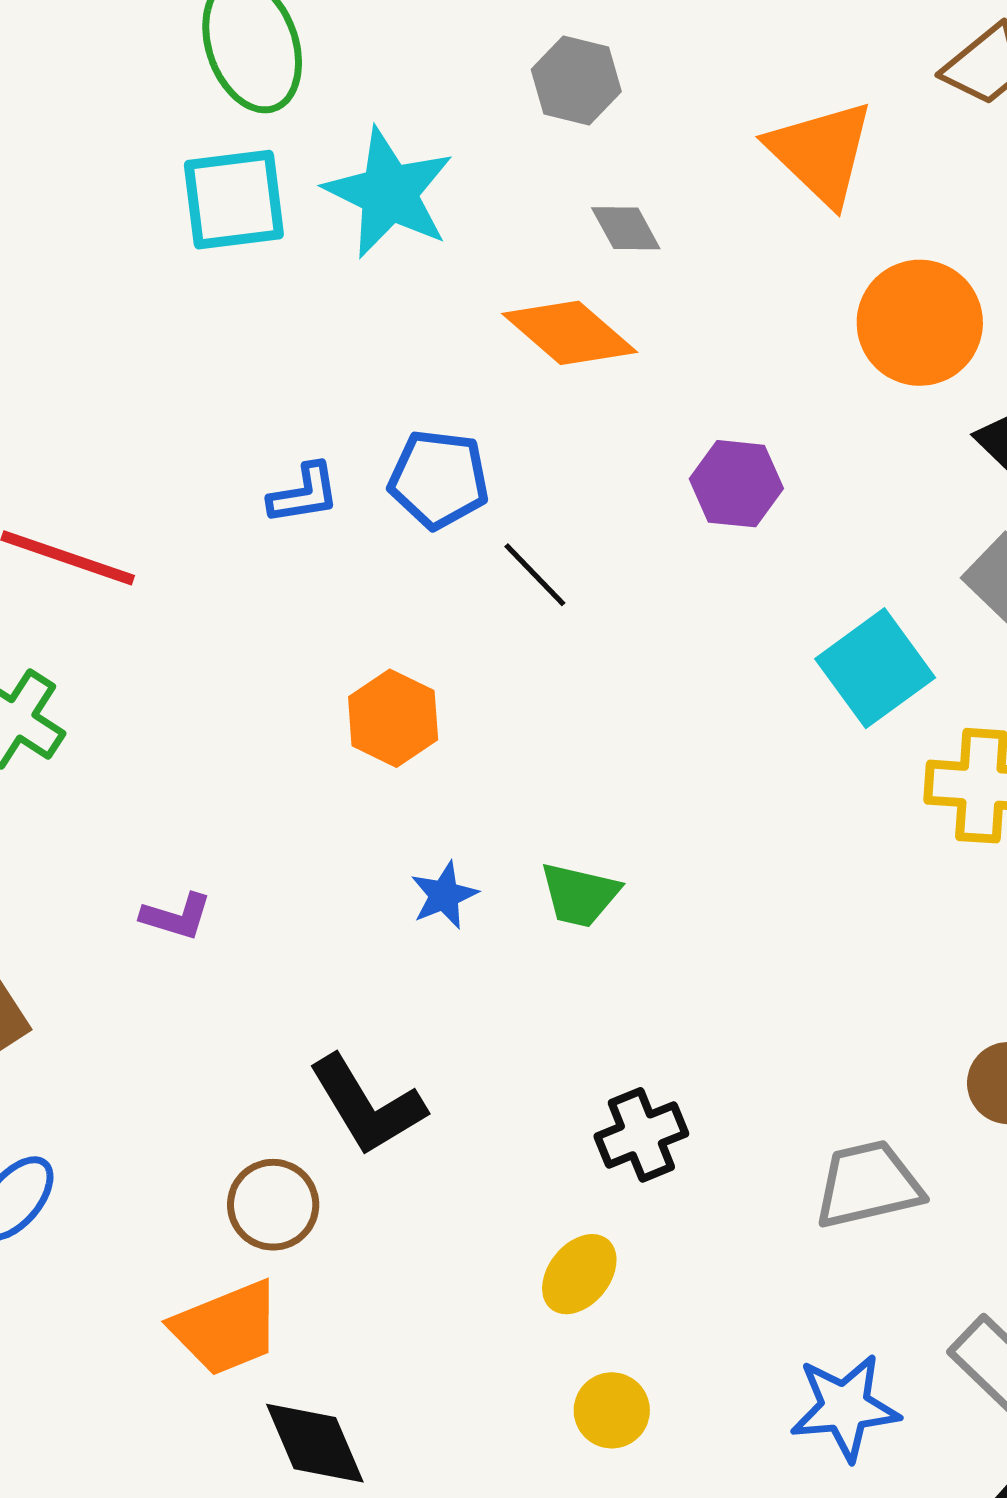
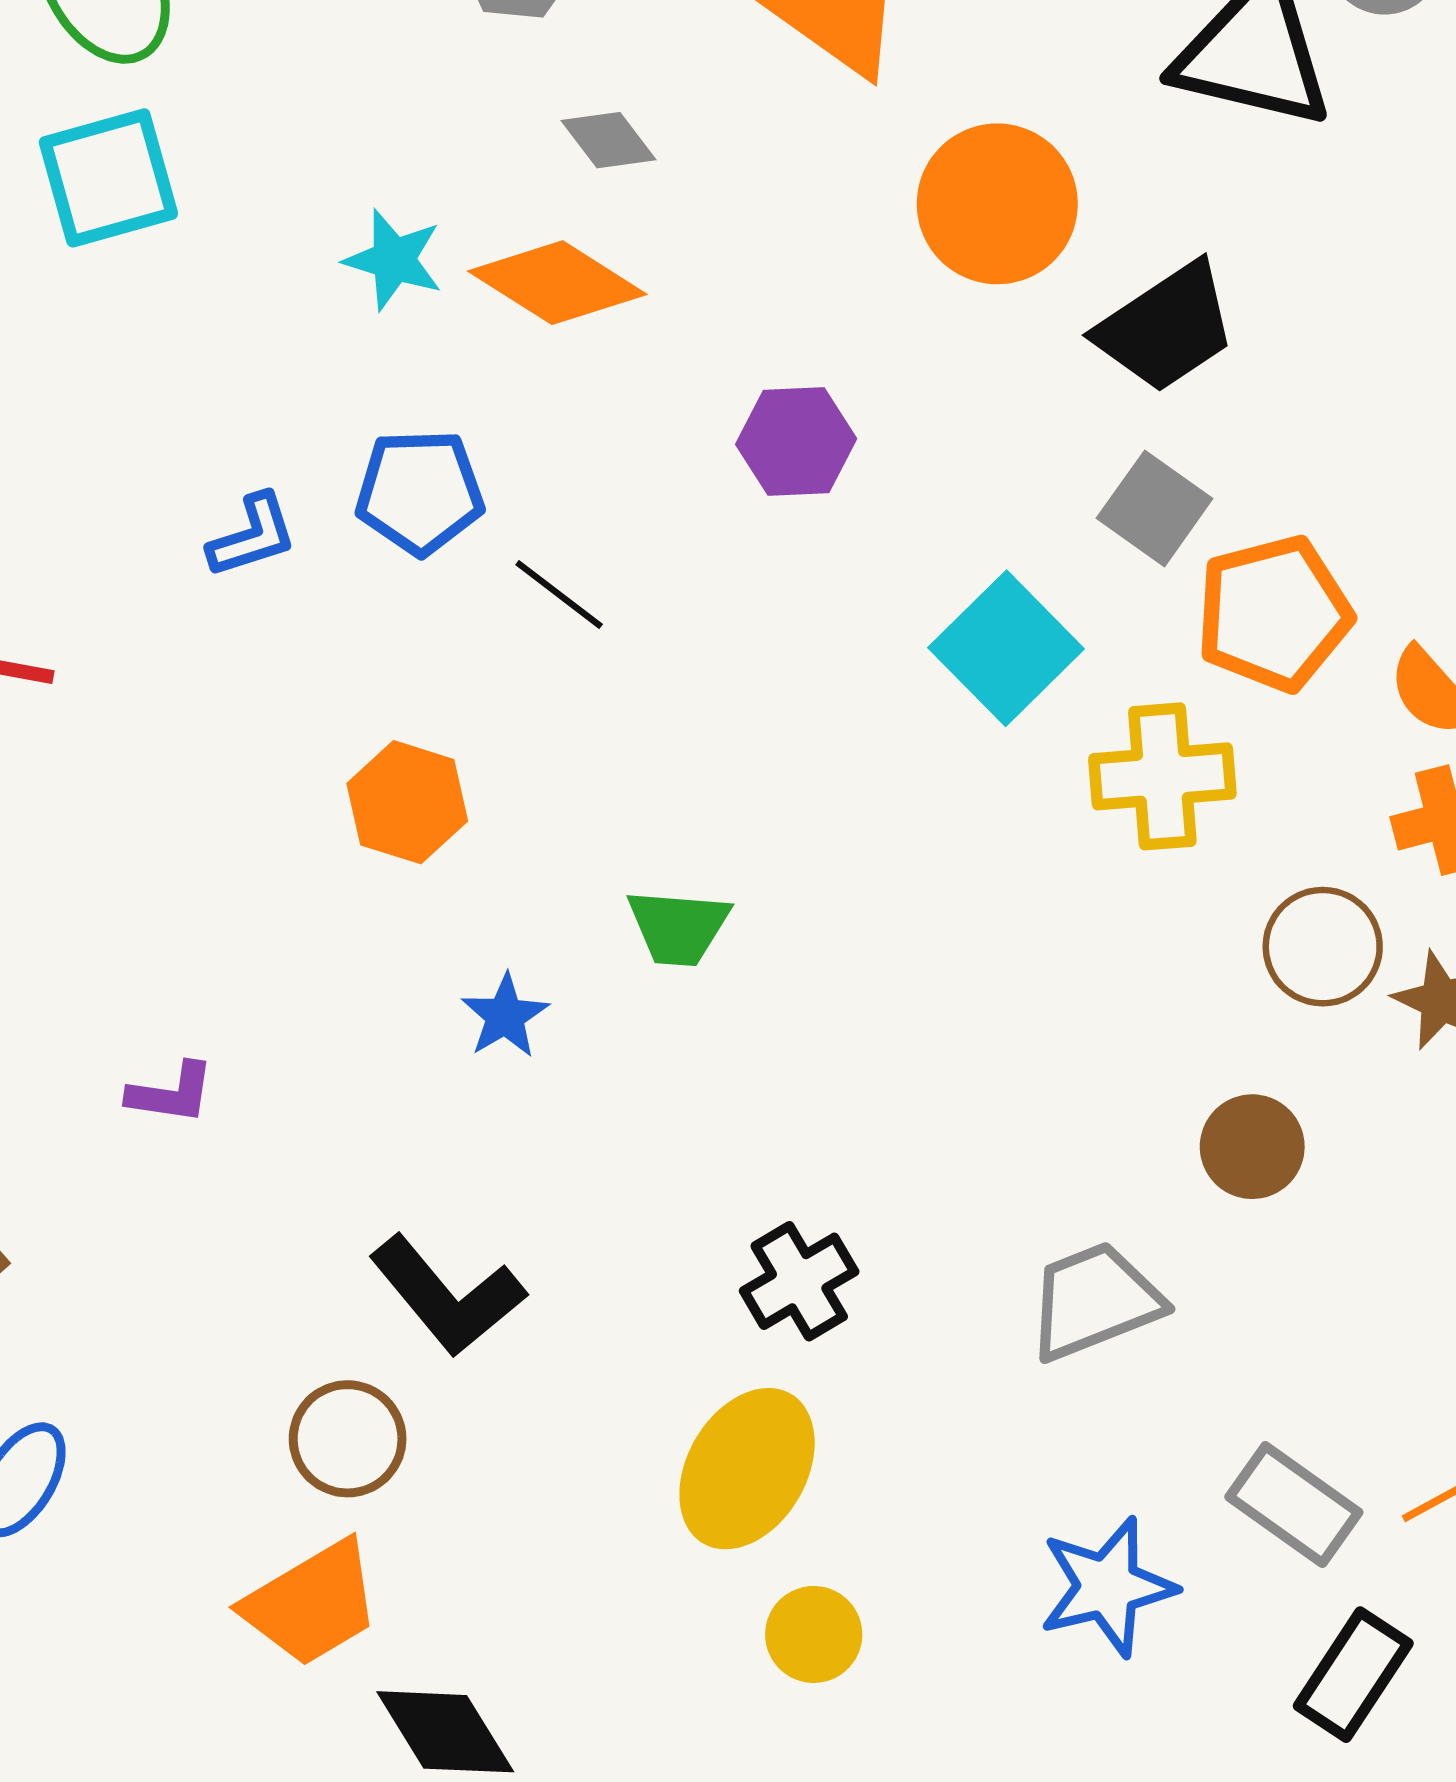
cyan star: (389, 193) -> (394, 260), moved, size x0.6
green trapezoid: (580, 895) -> (678, 927), moved
yellow ellipse: (579, 1274) -> (747, 1469), size x1.5

